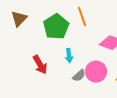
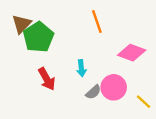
green pentagon: (56, 27) -> (38, 37), moved

